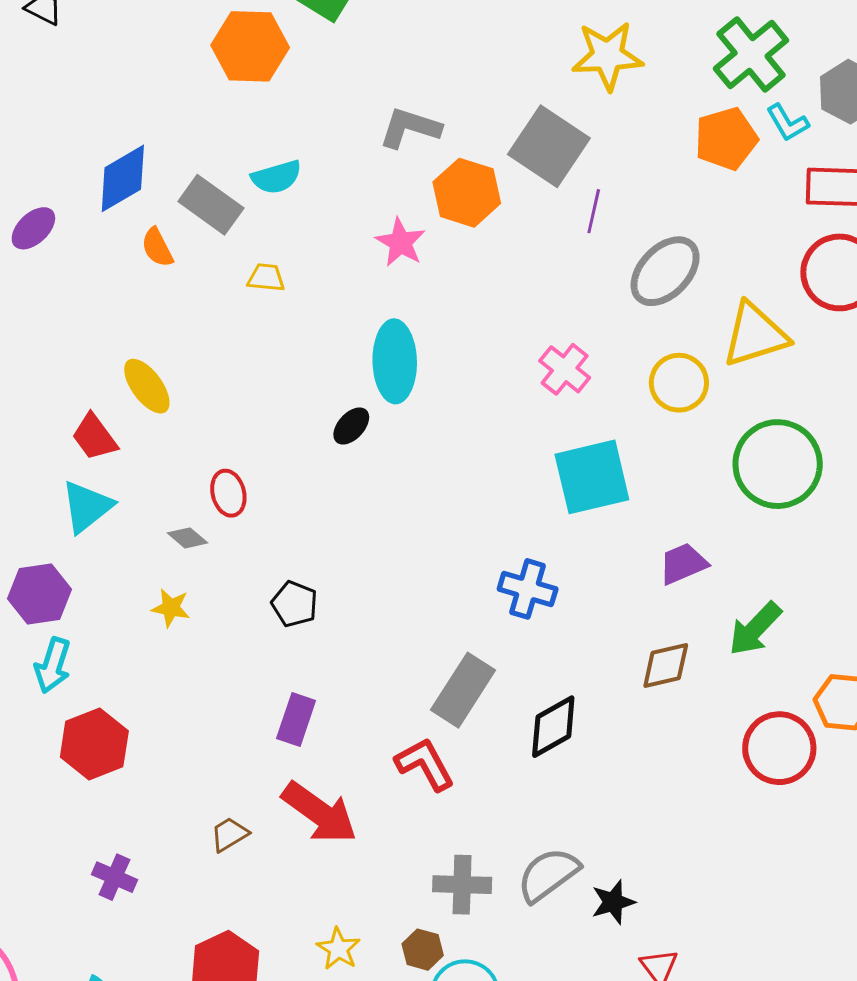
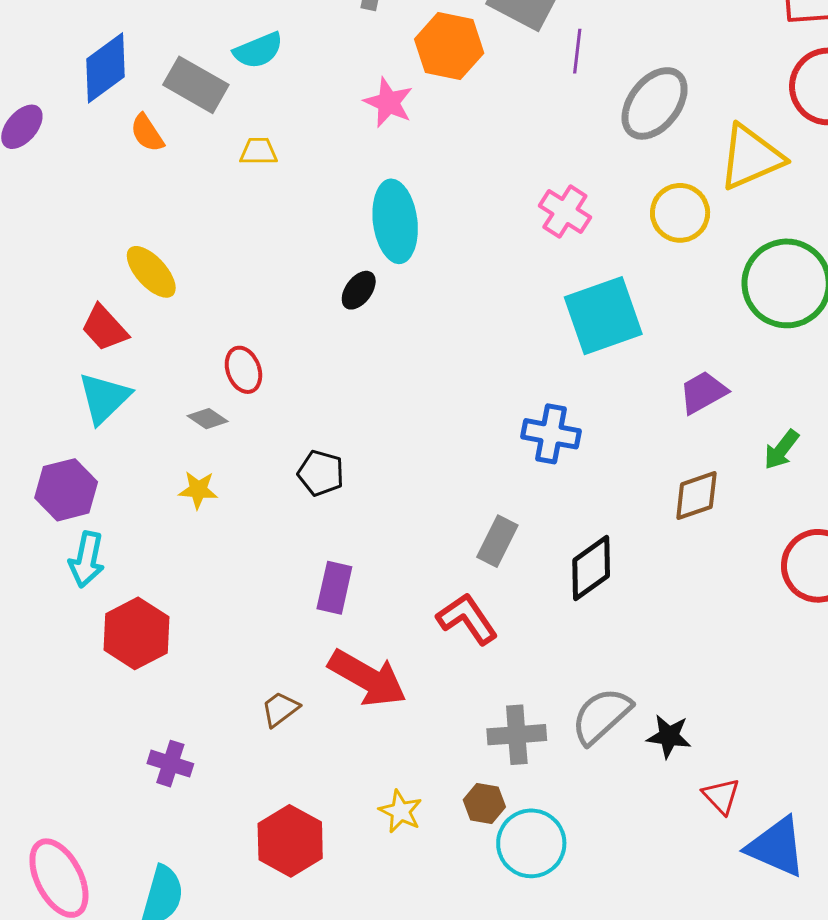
green arrow: (755, 629) -> (781, 450), size x0.7
gray rectangle: (463, 690) -> (497, 541), size x0.7
black star: (613, 902) -> (669, 736), turned 30

